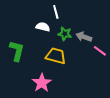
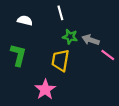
white semicircle: (43, 27) -> (25, 20), moved
yellow trapezoid: (56, 56) -> (60, 60), turned -95

